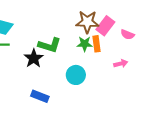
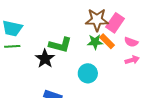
pink semicircle: (127, 35) -> (131, 42), moved
orange rectangle: (97, 44) -> (107, 41), turned -35

